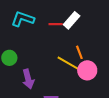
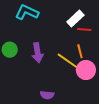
red line: (56, 24) -> (84, 30), moved
purple arrow: (28, 79) -> (38, 53), moved

